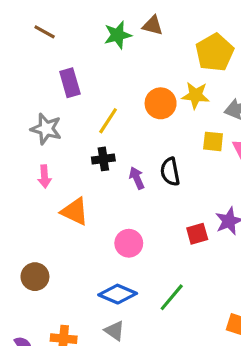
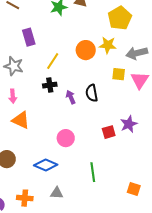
orange triangle: (75, 211) -> (21, 120), moved
blue diamond: (118, 294) -> (46, 165), moved
green line: (172, 297) -> (93, 172), turned -48
gray triangle: (114, 331) -> (57, 193), turned -32

